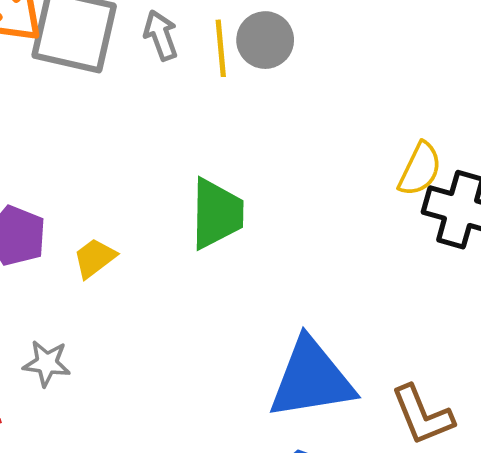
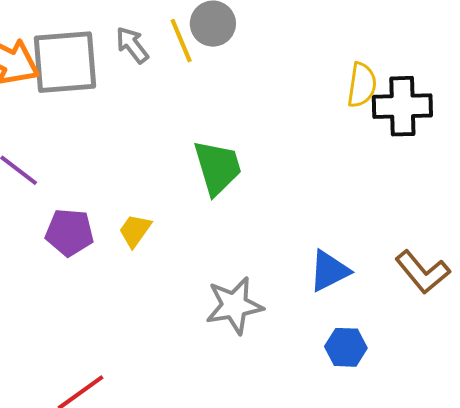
gray star: (47, 363) -> (234, 306), moved, size x1.5
blue triangle: (311, 379) -> (329, 271), size x0.6

